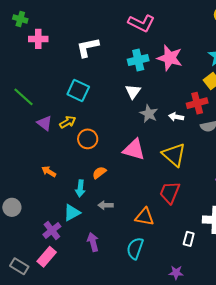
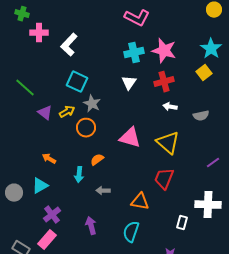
white L-shape: (88, 47) -> (69, 45), moved, turned -35
red cross: (197, 103) -> (164, 82), moved
gray star: (149, 114) -> (92, 104), moved
cyan triangle: (72, 213) -> (40, 186), moved

